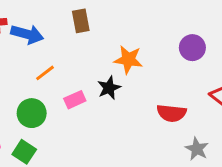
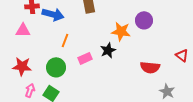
purple circle: (192, 48) -> (144, 20), moved
orange line: (45, 73) -> (65, 40), turned -32

